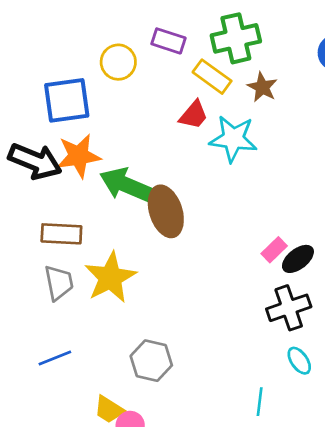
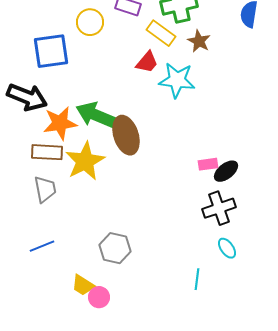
orange star: (79, 156) -> (60, 123), moved
pink rectangle: (274, 250) -> (208, 164), turned 36
yellow star: (110, 277) -> (85, 161), moved

